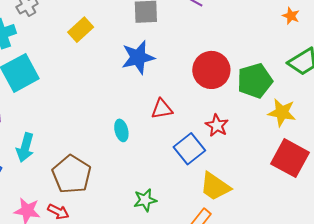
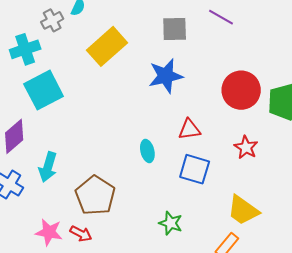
yellow rectangle: (81, 30) -> (107, 46), size x1.5
blue square: (189, 149) -> (195, 169), moved, turned -36
green star: (145, 200) -> (171, 223), turned 30

